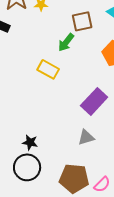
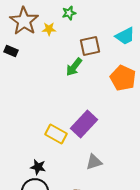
yellow rectangle: (48, 69) -> (56, 134), moved
purple rectangle: (94, 101) -> (84, 124), moved

